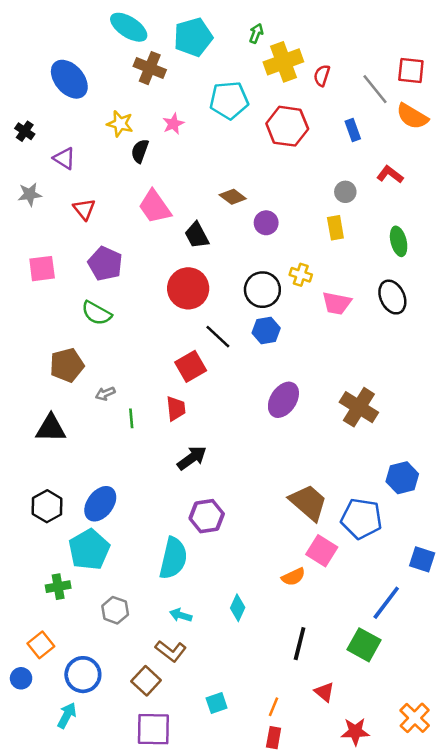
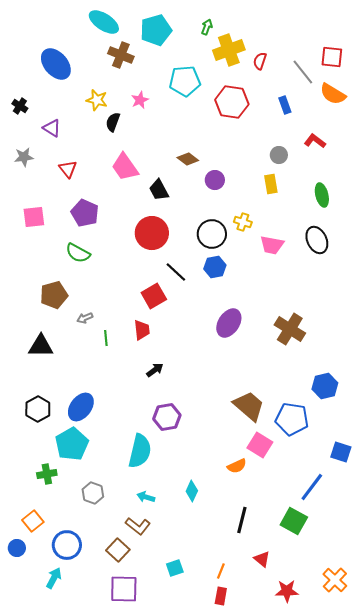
black arrow: (192, 458) -> (155, 370), size x0.7

